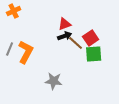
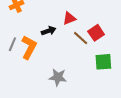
black arrow: (65, 36) -> (49, 31), moved
green square: (94, 54) -> (103, 62), moved

